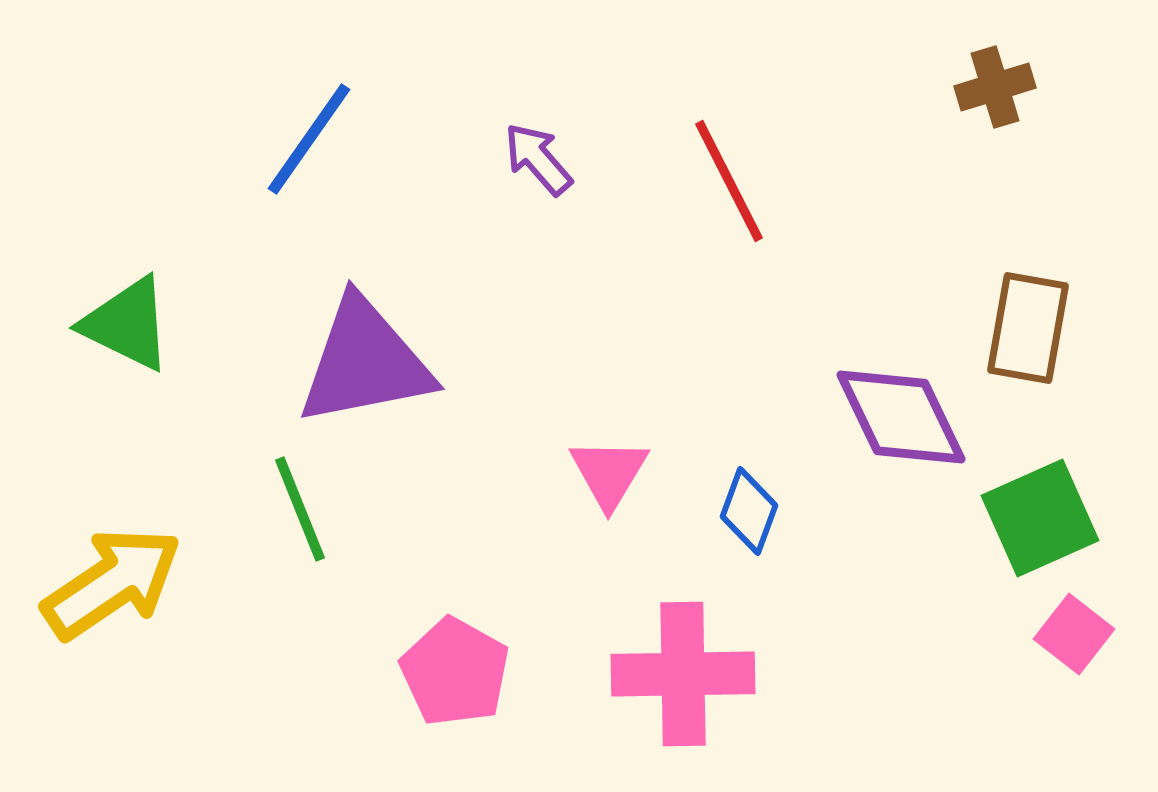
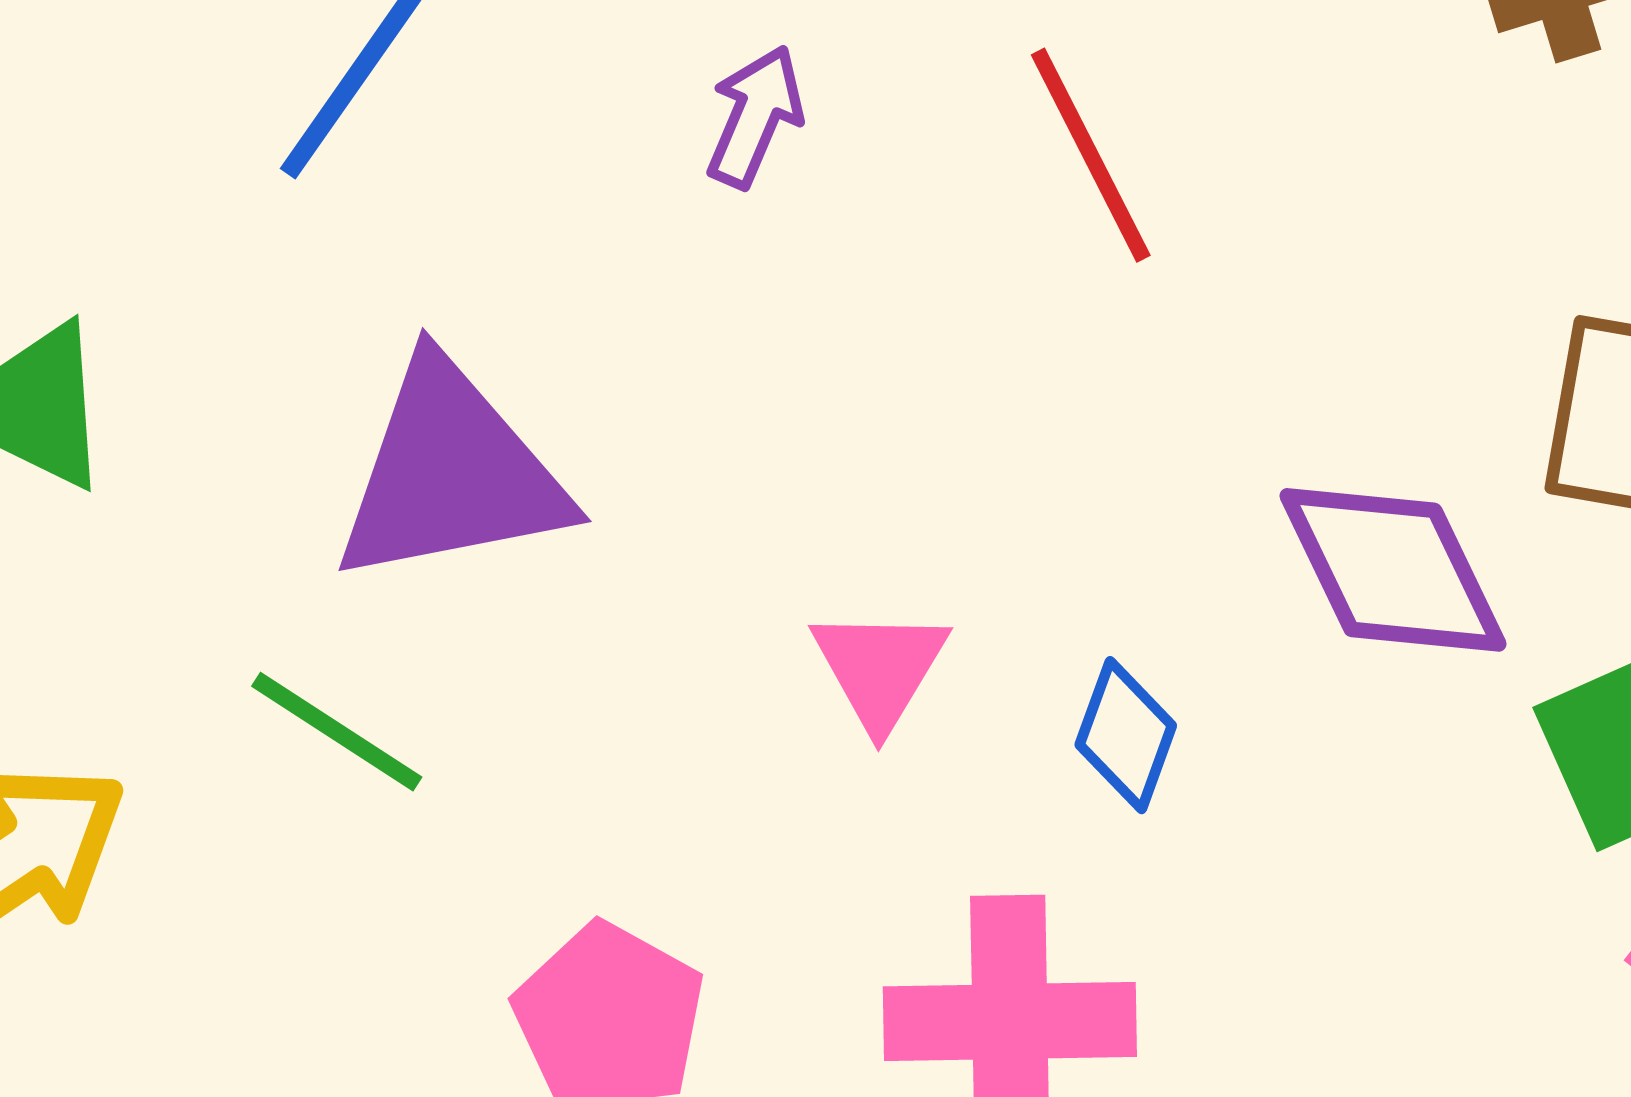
purple arrow: (538, 159) -> (755, 116), turned 64
green line: (300, 509) -> (337, 732), turned -35

